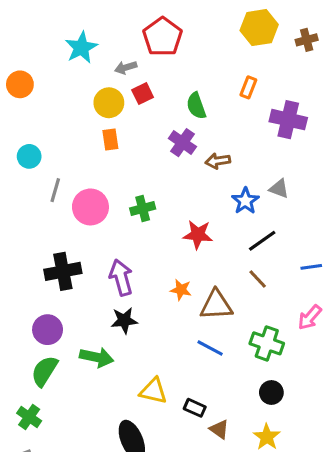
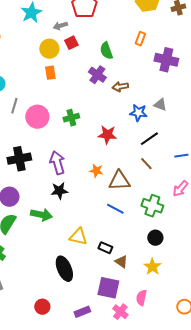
blue star: (245, 201) -> (138, 113), turned -30

